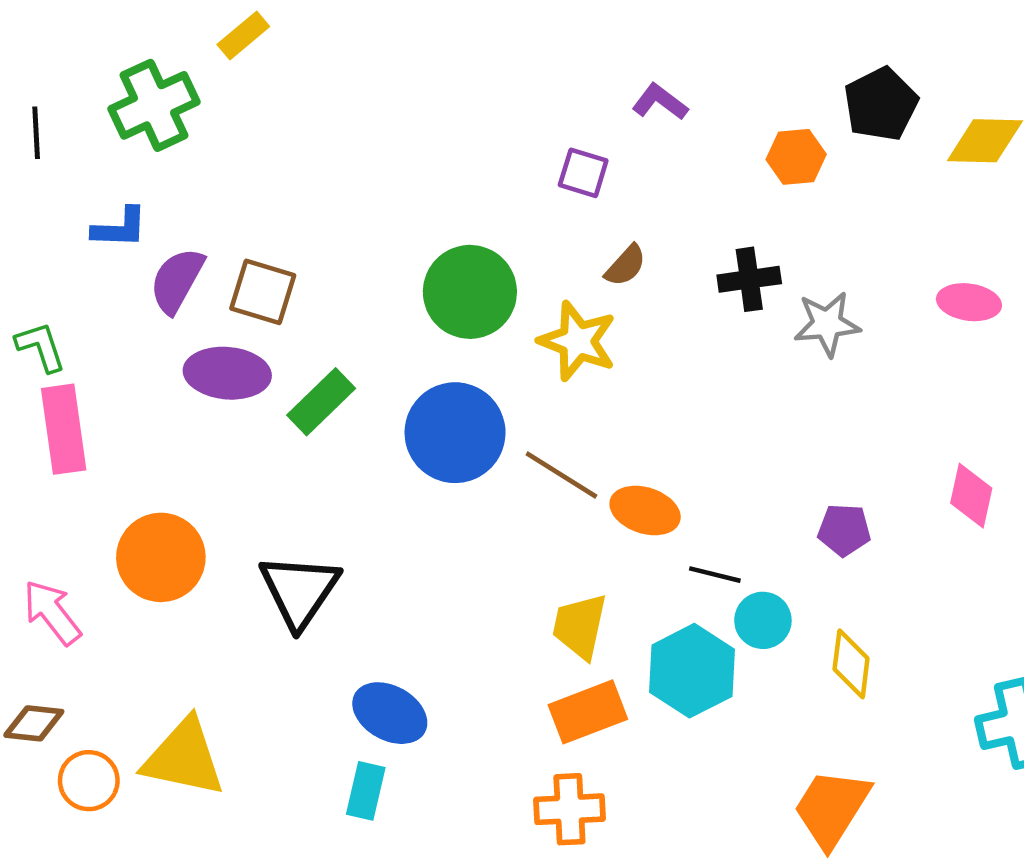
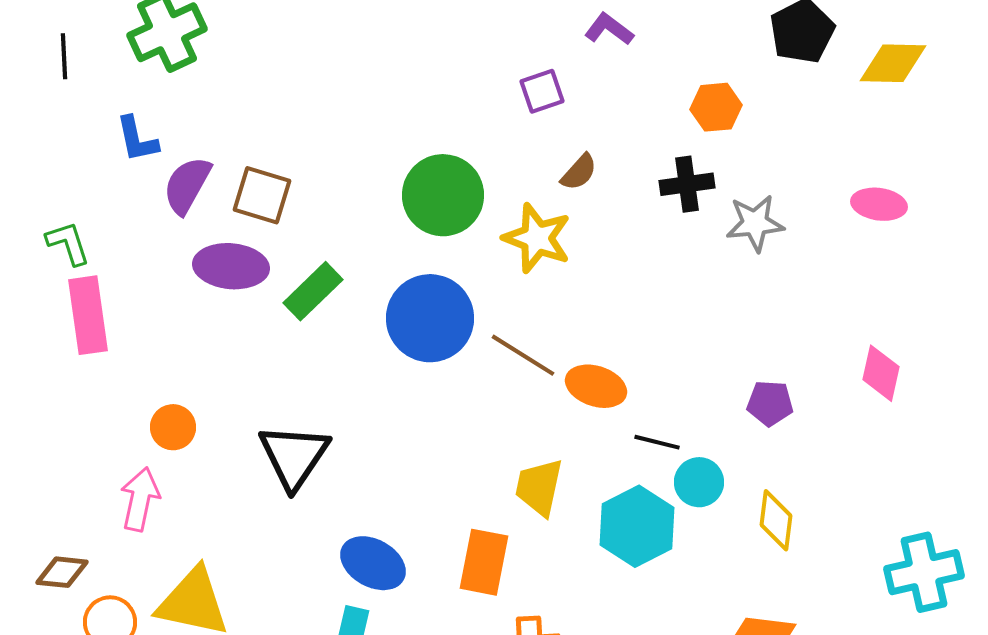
orange hexagon: (796, 157) -> (716, 107), moved
purple square: (583, 173) -> (542, 91), turned -36
blue L-shape: (120, 228) -> (137, 139), turned 76
orange circle: (161, 557) -> (173, 427), size x0.6
pink arrow: (52, 612) -> (140, 499), moved, turned 50
orange rectangle: (588, 712) -> (484, 562), moved, turned -58

